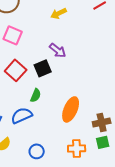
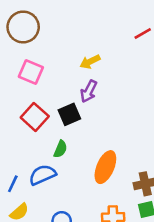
yellow arrow: (59, 13) -> (90, 62), moved
purple arrow: (58, 50) -> (89, 91), turned 78

